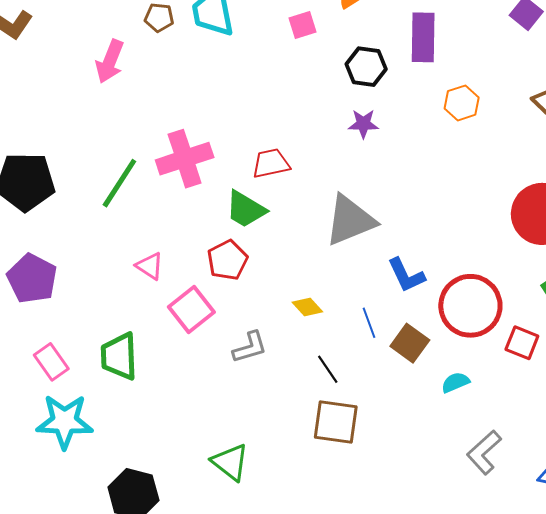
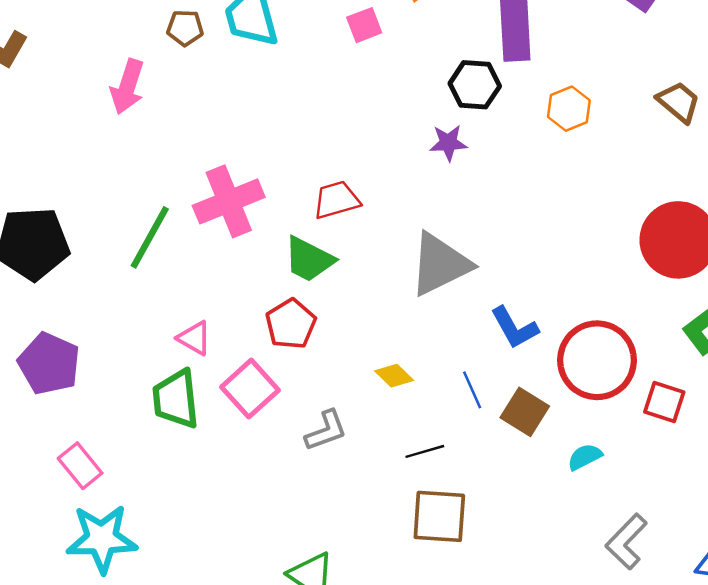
black hexagon: (366, 67) -> (475, 85), moved
green trapezoid: (119, 356) -> (176, 399), moved
black line: (328, 369) -> (425, 451), turned -68

